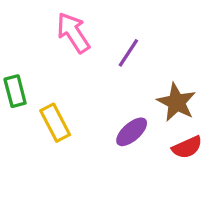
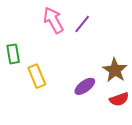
purple line: (128, 53) -> (82, 24), moved

